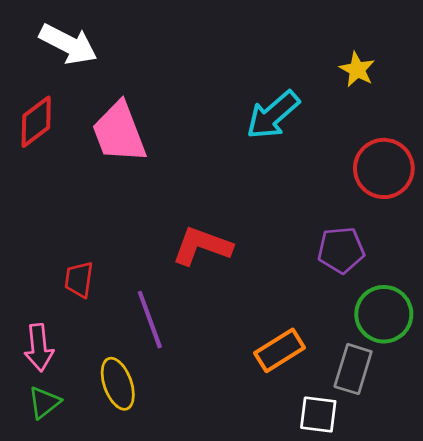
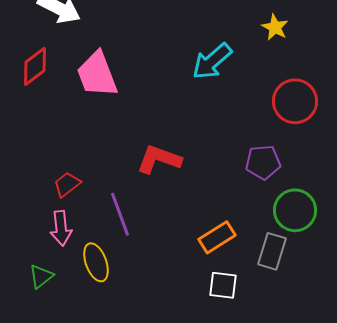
red trapezoid: (79, 279) -> (67, 184), turned 44
pink arrow: (39, 348) -> (61, 228), moved
white square: (318, 414) -> (223, 285), moved

